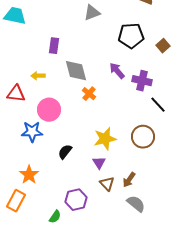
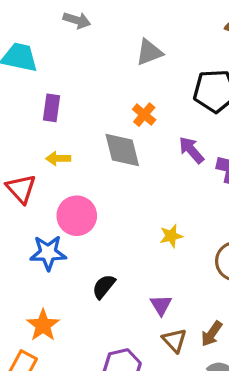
purple rectangle: (54, 46) -> (51, 108), moved
red triangle: (16, 94) -> (21, 189), turned 42
orange cross: (89, 94) -> (144, 115), moved
yellow star: (105, 139) -> (171, 236), moved, size x0.6

